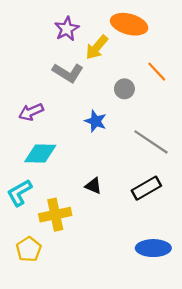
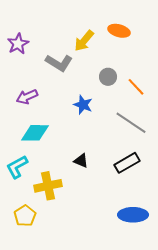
orange ellipse: (129, 24) -> (119, 31), moved, size x0.7
purple star: (67, 29) -> (18, 44), moved
orange line: (157, 72) -> (136, 87), moved

